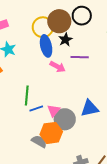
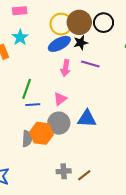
blue ellipse: (46, 46) -> (59, 44), turned 60
pink arrow: (58, 67) -> (65, 68), turned 56
pink triangle: (54, 110) -> (60, 99), moved
gray semicircle: (39, 141) -> (27, 139), turned 49

